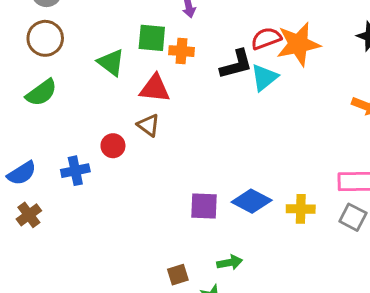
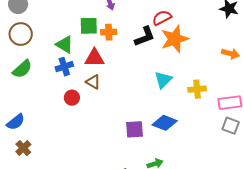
orange star: (298, 44) -> (175, 39), moved
cyan triangle: (264, 77) -> (163, 80), moved
blue cross: (75, 171) -> (64, 67), moved
yellow cross: (301, 209) -> (197, 89), moved

